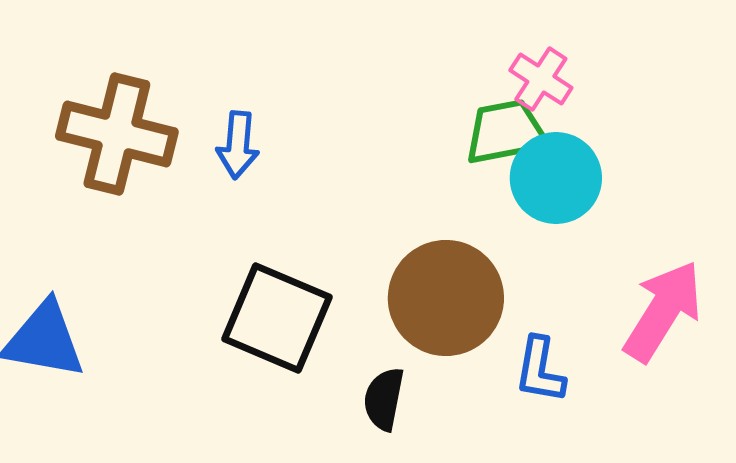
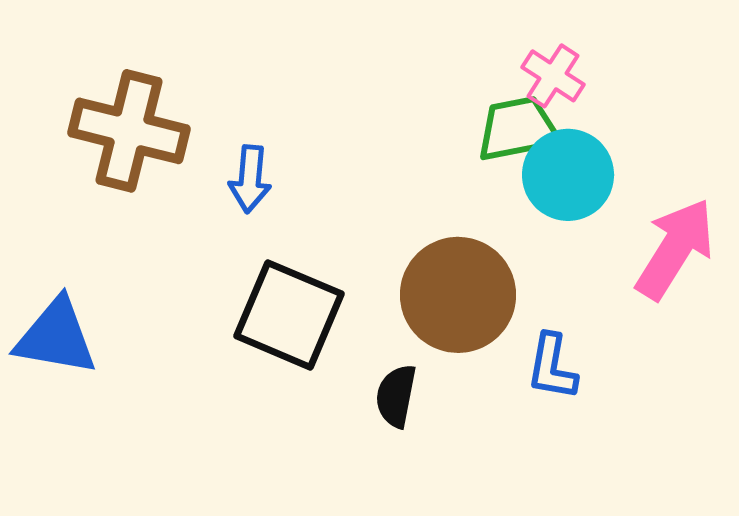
blue arrow: (238, 145) -> (250, 179), moved
pink arrow: (663, 311) -> (675, 249), moved

